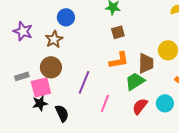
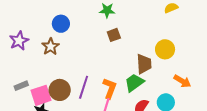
purple star: (23, 31) -> (19, 41), turned 30
orange L-shape: (119, 60) -> (110, 88), moved, turned -55
brown circle: (51, 67) -> (60, 90), moved

